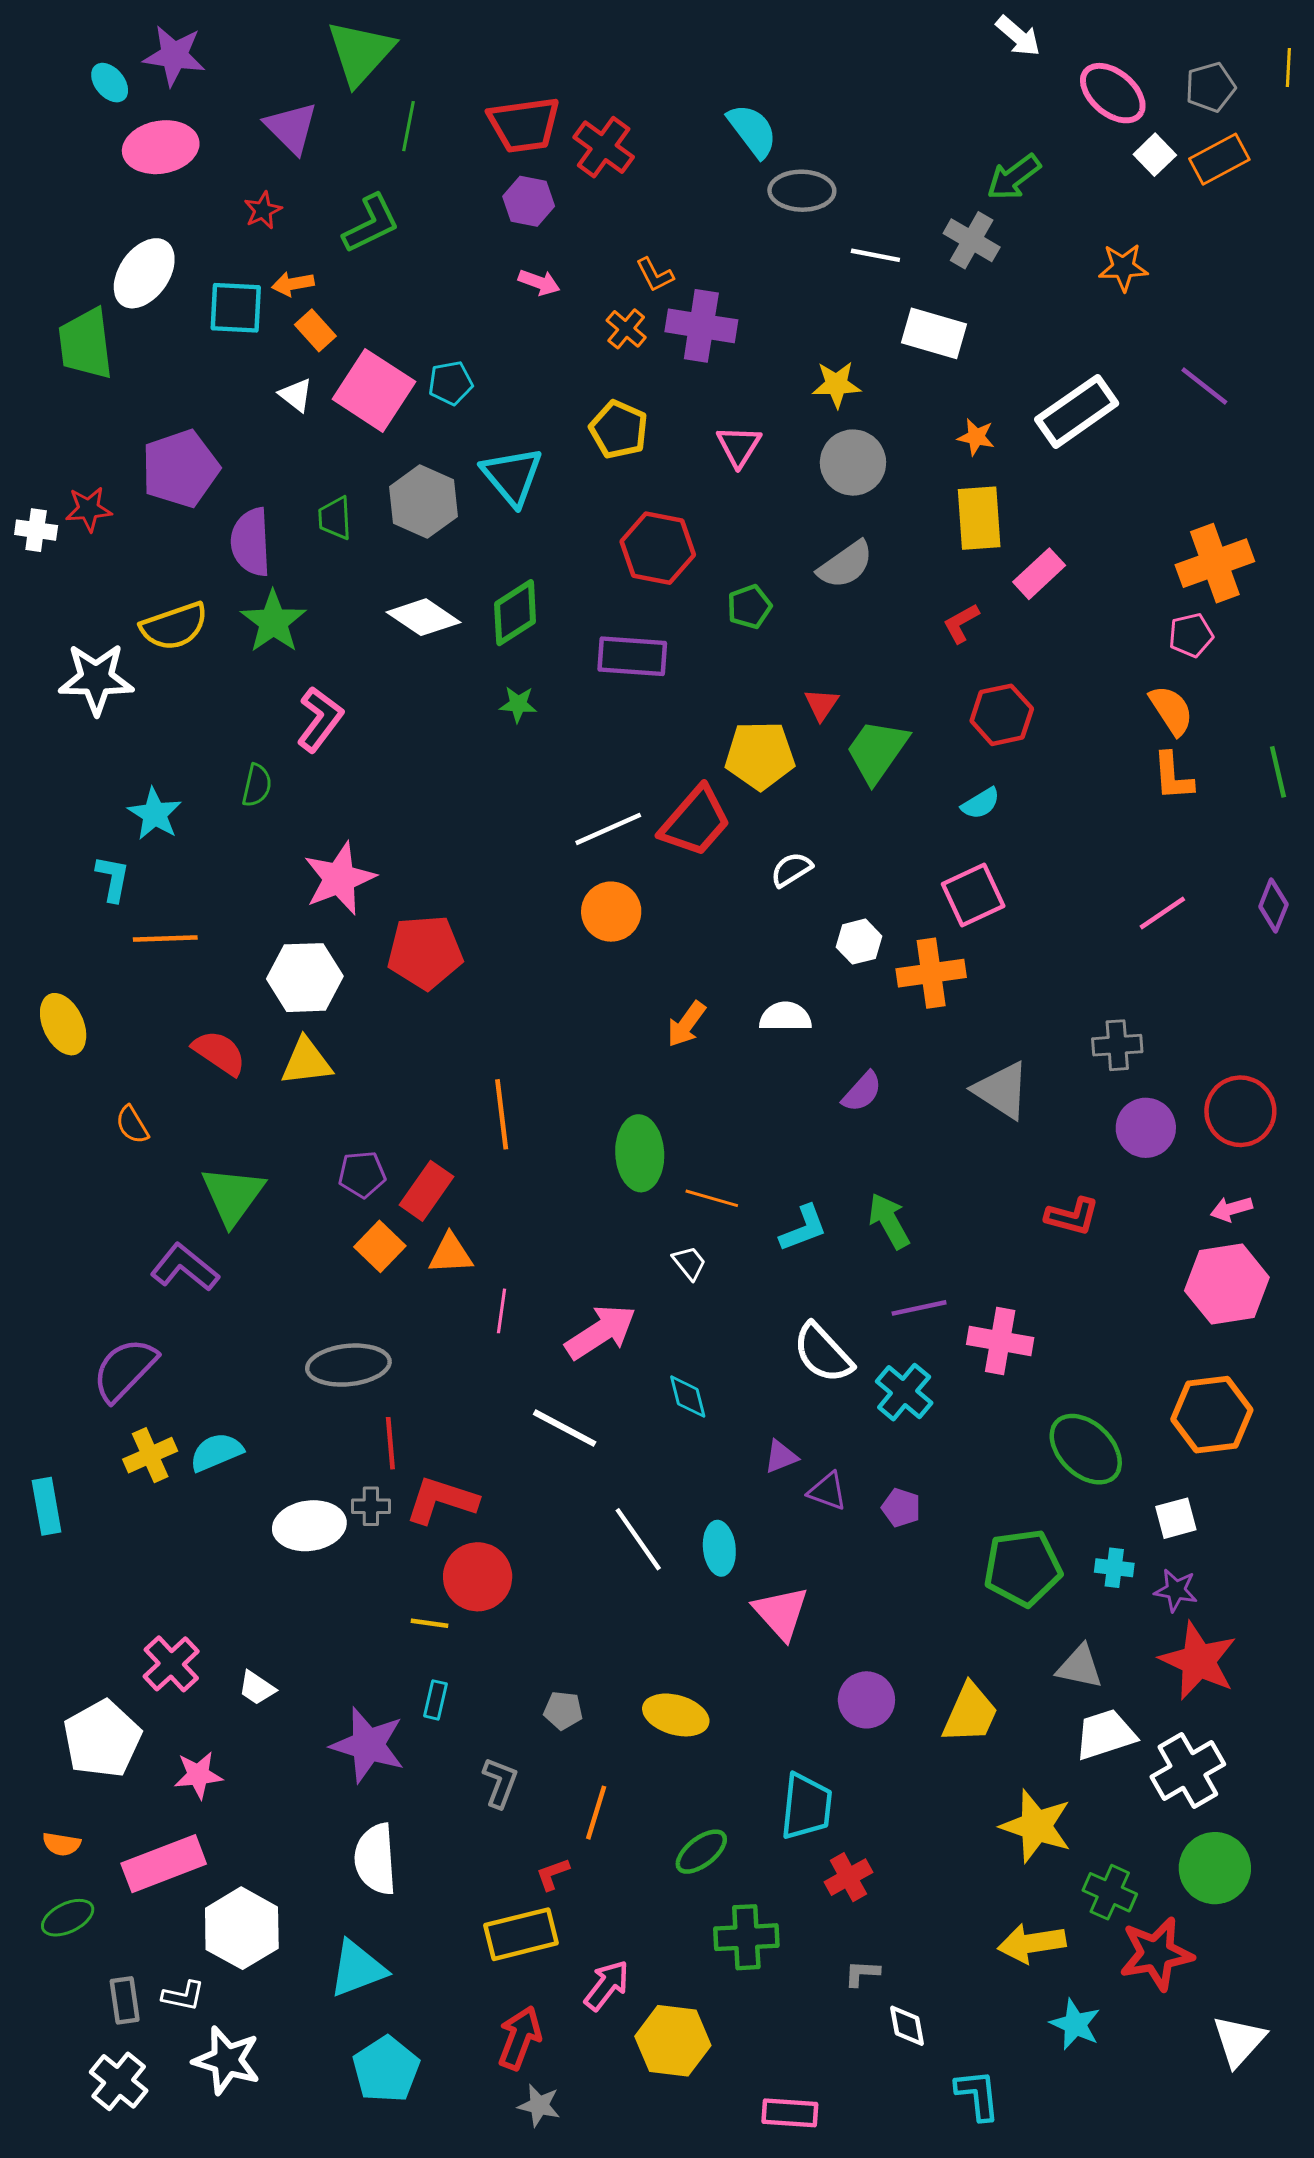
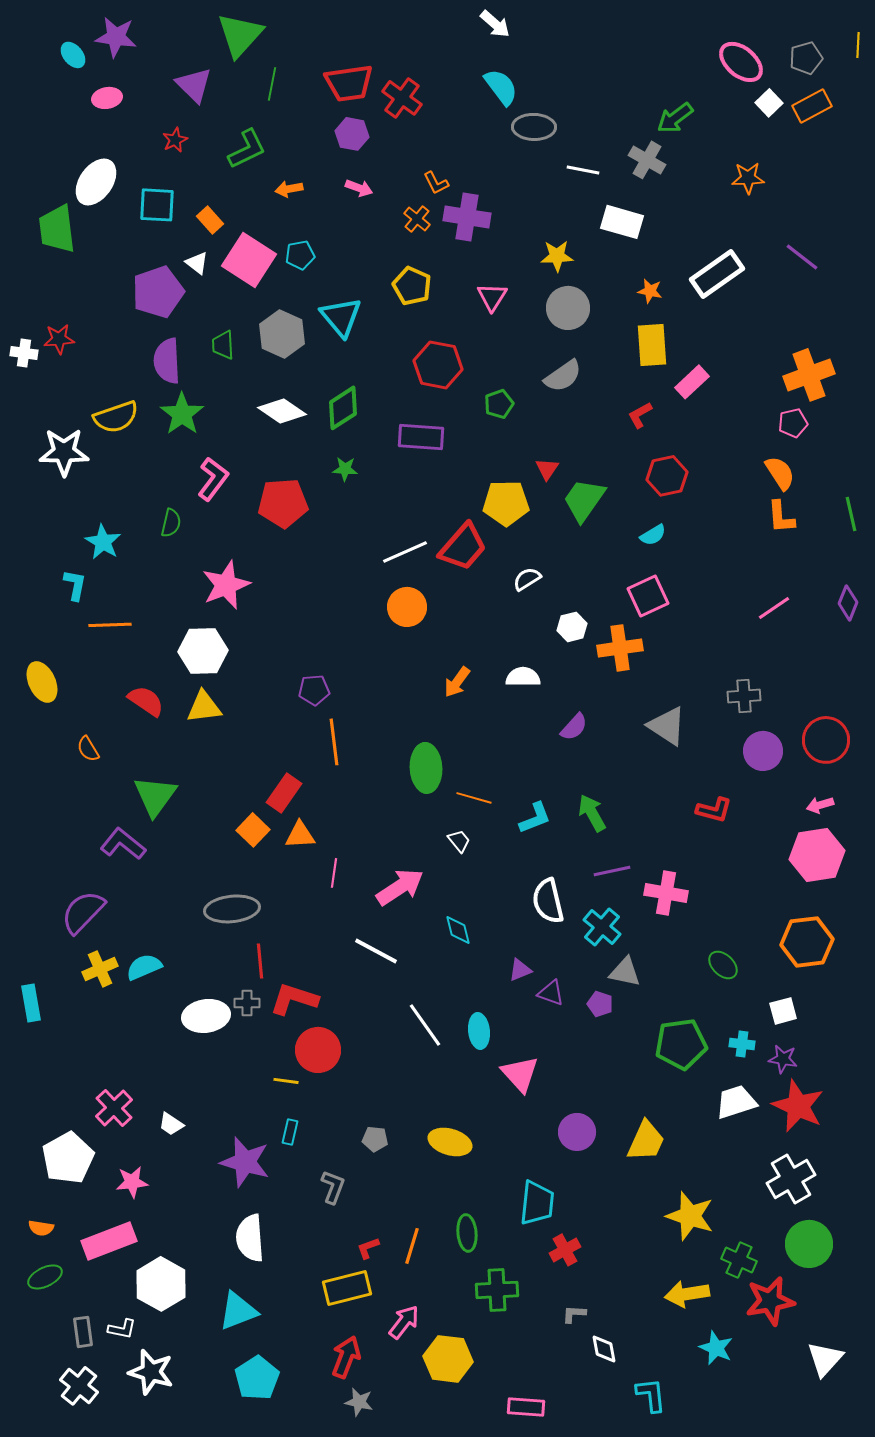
white arrow: (1018, 36) -> (495, 24), moved
pink ellipse: (161, 147) -> (107, 98), size x0.6
orange arrow: (293, 284) -> (289, 189), moved
purple pentagon: (180, 469) -> (158, 292), moved
red pentagon: (425, 952) -> (283, 503), moved
purple pentagon: (362, 1174) -> (314, 690), moved
white semicircle: (823, 1353) -> (548, 901), turned 30
green ellipse: (1086, 1449) -> (723, 965), size x0.6
gray triangle: (1080, 1667) -> (625, 972), moved
white trapezoid: (1105, 1734) -> (736, 1102), moved
orange line: (596, 1813) -> (412, 1246), moved
green ellipse: (701, 1852) -> (467, 1233), turned -57

